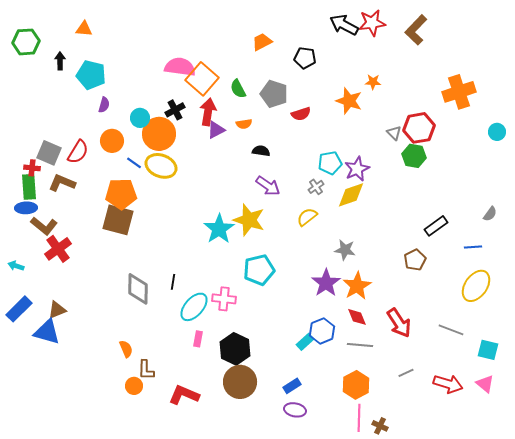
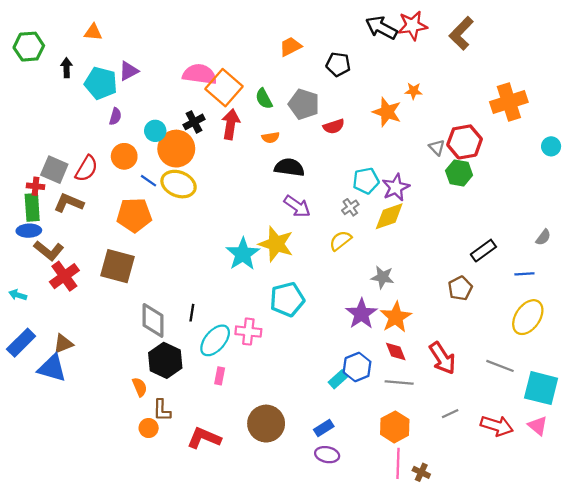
purple triangle: (216, 130) -> (129, 71), moved
black semicircle: (261, 151) -> (289, 167), size x1.5
brown square: (118, 220) -> (118, 266), moved
black hexagon: (235, 349) -> (165, 360), moved
cyan square: (488, 350) -> (541, 388), size x1.5

